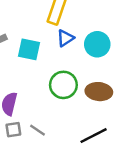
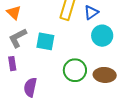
blue triangle: (65, 38) -> (91, 12), moved

